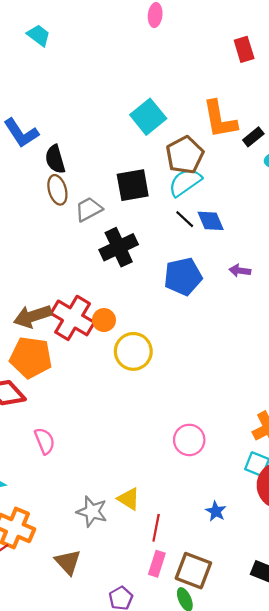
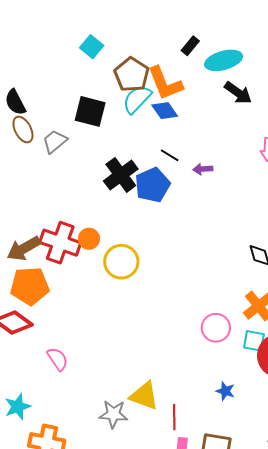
cyan square: (148, 117) -> (92, 47), size x0.7
orange L-shape: (220, 119) -> (165, 83), moved
black square: (133, 185) -> (90, 111), turned 36
black line: (185, 219) -> (170, 155), moved
blue diamond: (211, 221) -> (165, 111), moved
black cross: (119, 247) -> (121, 175), moved
pink circle: (189, 440) -> (216, 328), moved
yellow triangle: (129, 499) -> (144, 396), size x1.4

